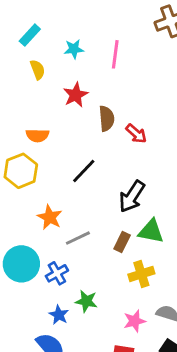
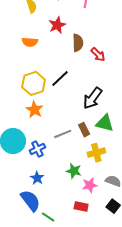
orange semicircle: (37, 135) -> (30, 42), moved
yellow hexagon: (21, 171) -> (34, 83), moved
gray line: (78, 238) -> (63, 134), moved
brown rectangle: (122, 242) -> (84, 130), turned -56
green star: (86, 301) -> (74, 171), moved

